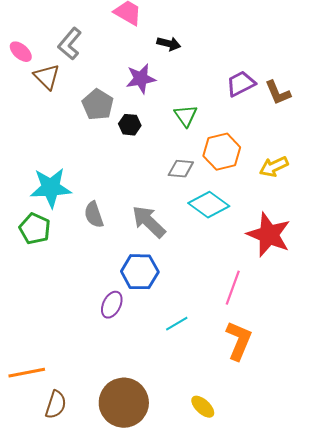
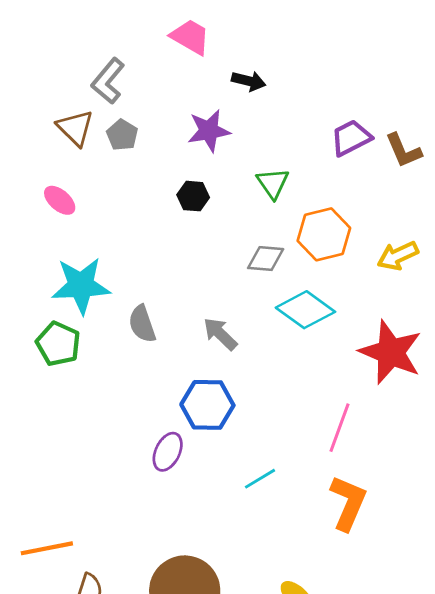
pink ellipse: (21, 52) -> (60, 200), moved
gray pentagon: (98, 105) -> (122, 135), moved, size x0.7
gray arrow: (149, 222) -> (220, 334), size x0.7

